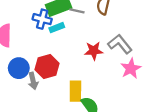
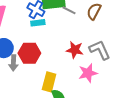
cyan rectangle: (57, 28) -> (38, 23), moved
pink star: (131, 69) -> (88, 73), moved

